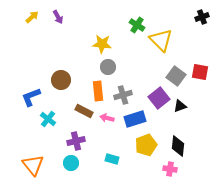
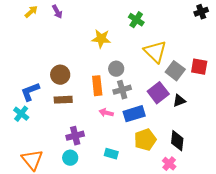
yellow triangle: (161, 40) -> (155, 52), moved
gray circle: (108, 67) -> (116, 69), moved
brown rectangle: (84, 111) -> (63, 100), moved, turned -30
cyan cross: (48, 119) -> (21, 114), moved
pink cross: (170, 169) -> (169, 164), turned 32

